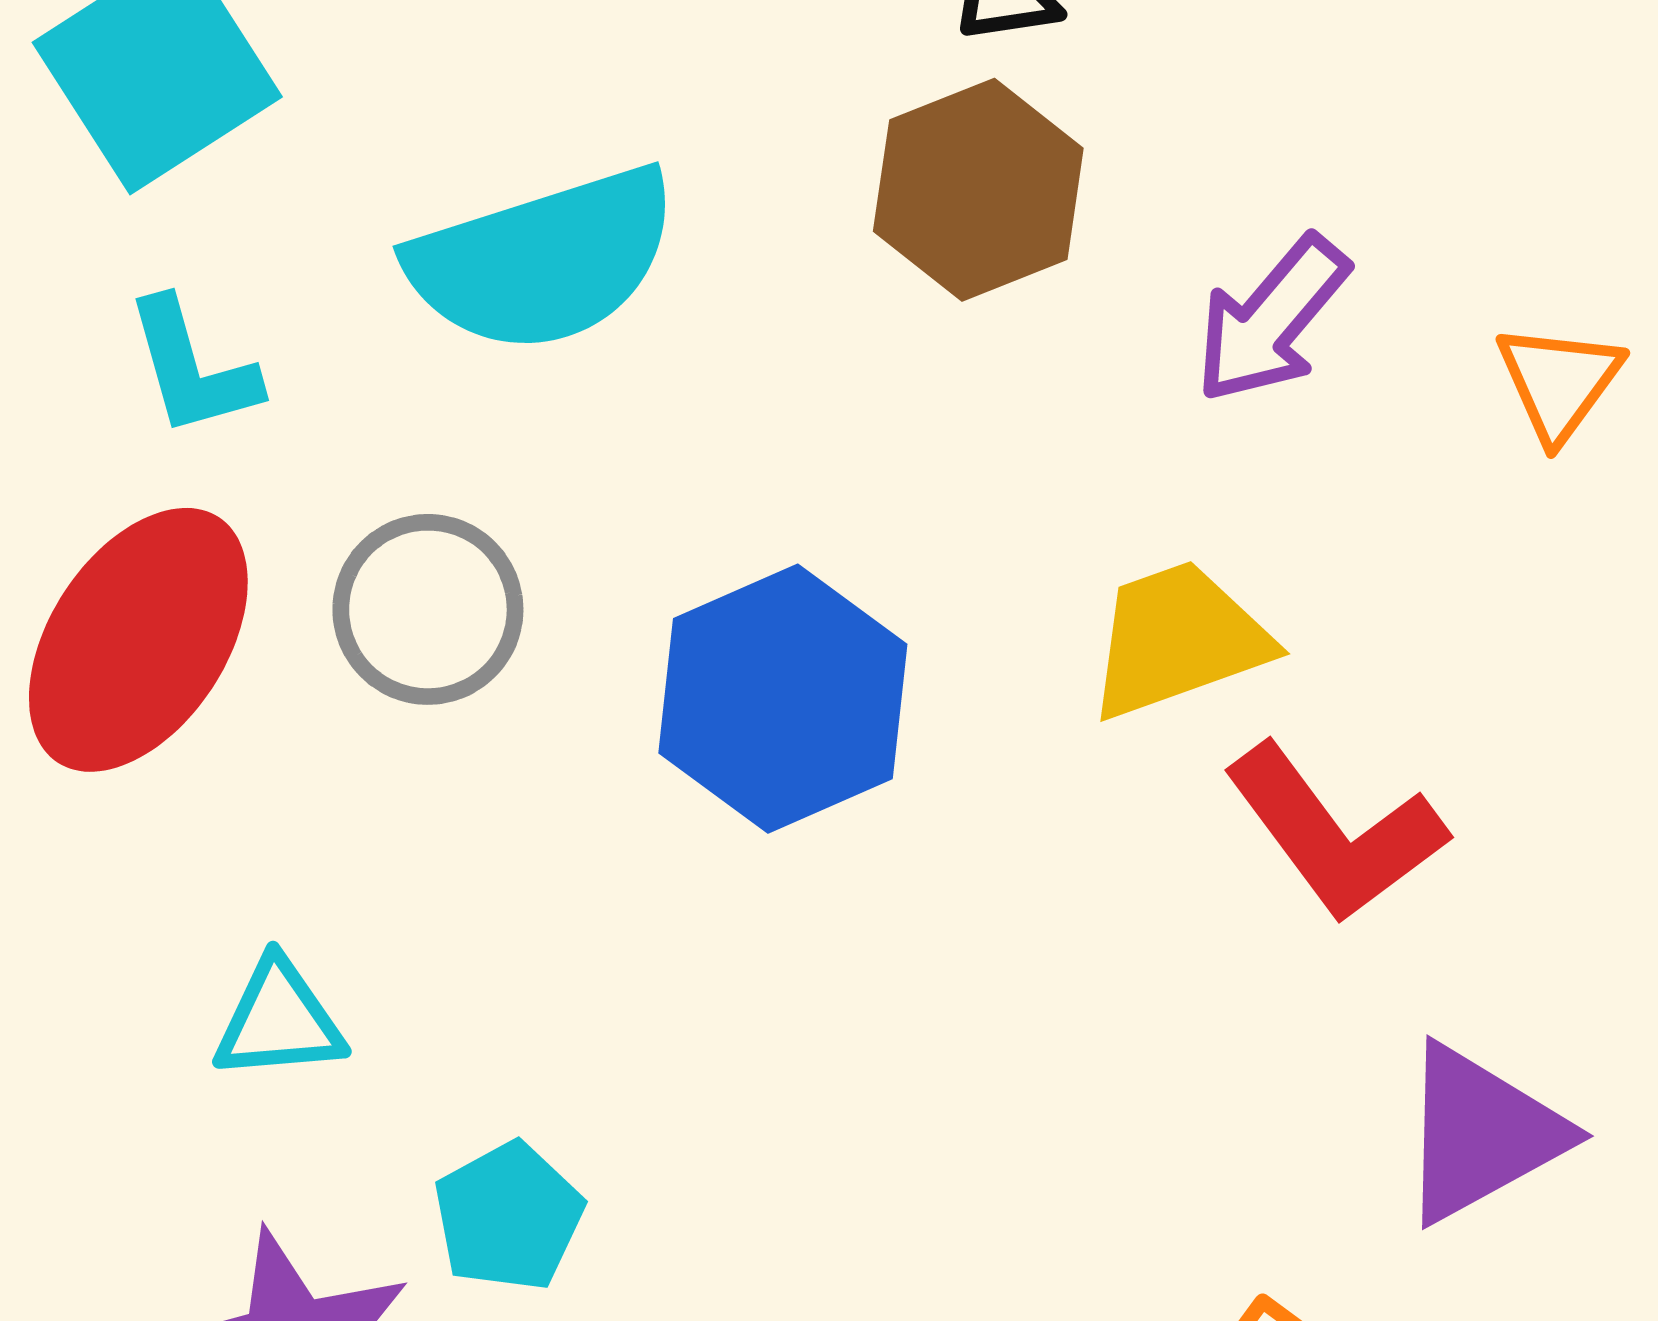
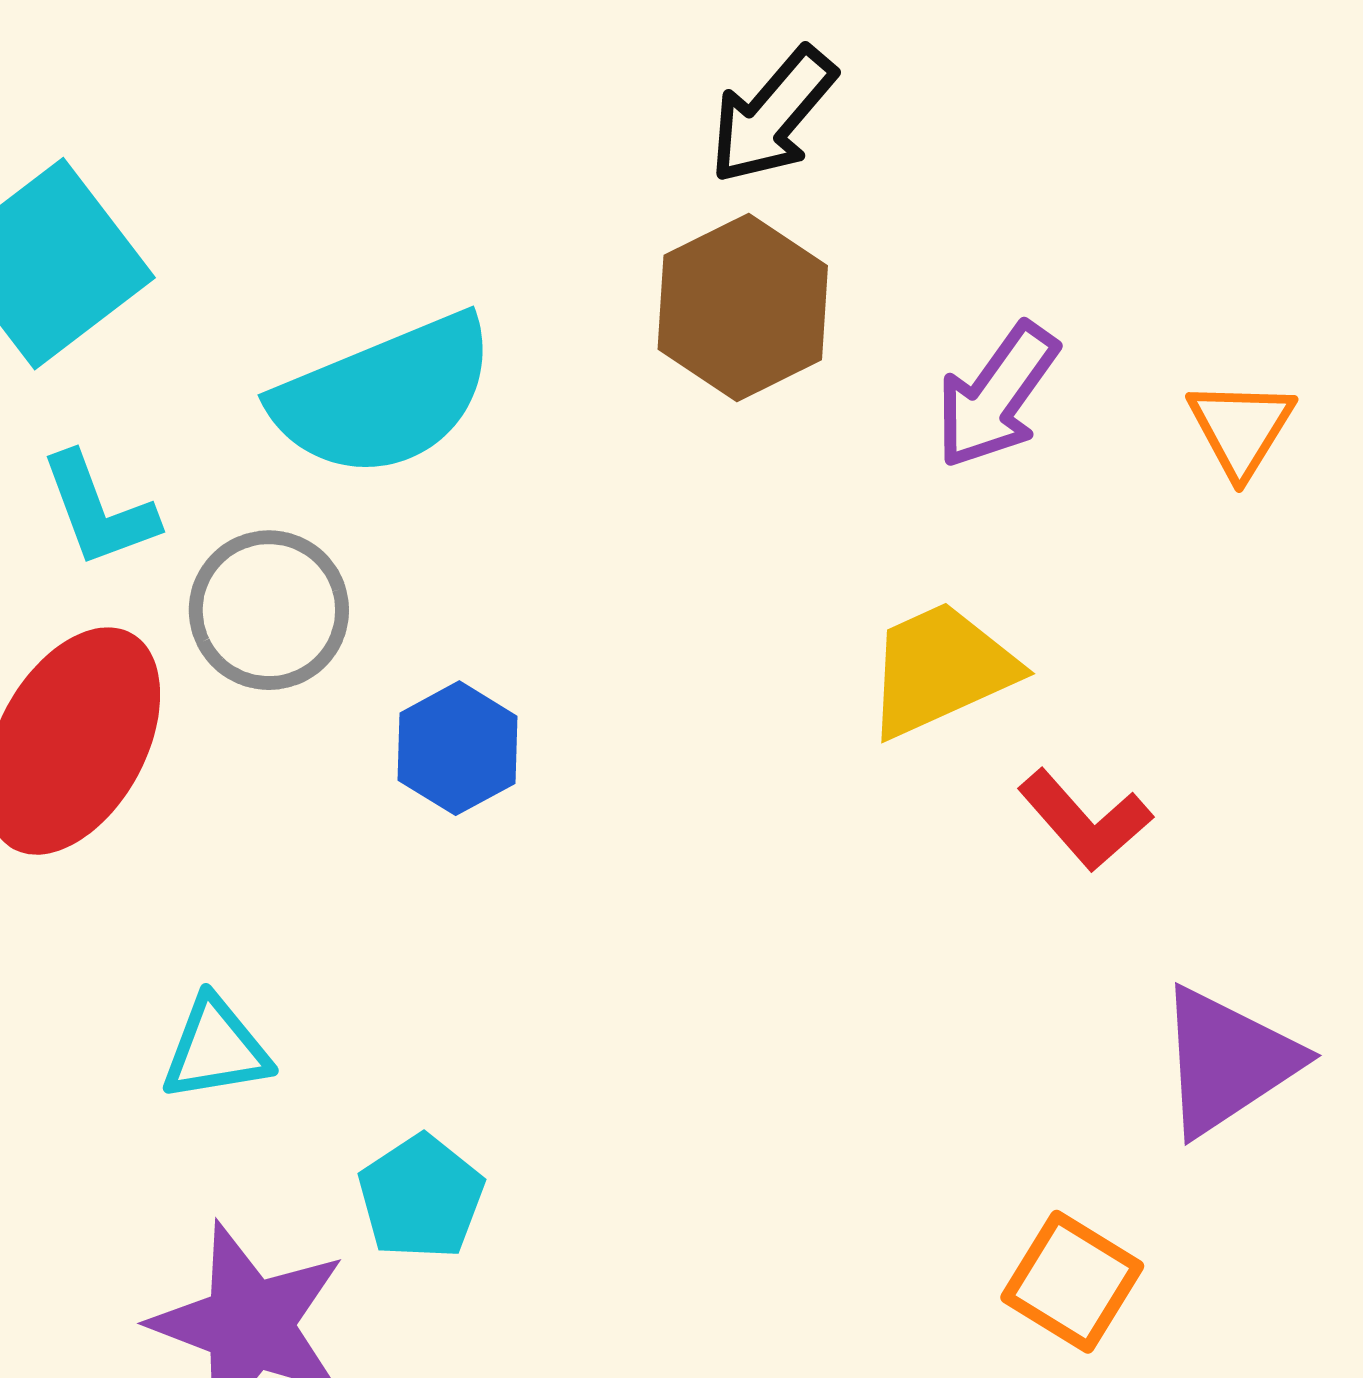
gray circle: (428, 609) -> (269, 610), moved
blue hexagon: (783, 699) -> (457, 748), moved, size x0.6
red L-shape: (1335, 833) -> (1085, 820), size x0.7

